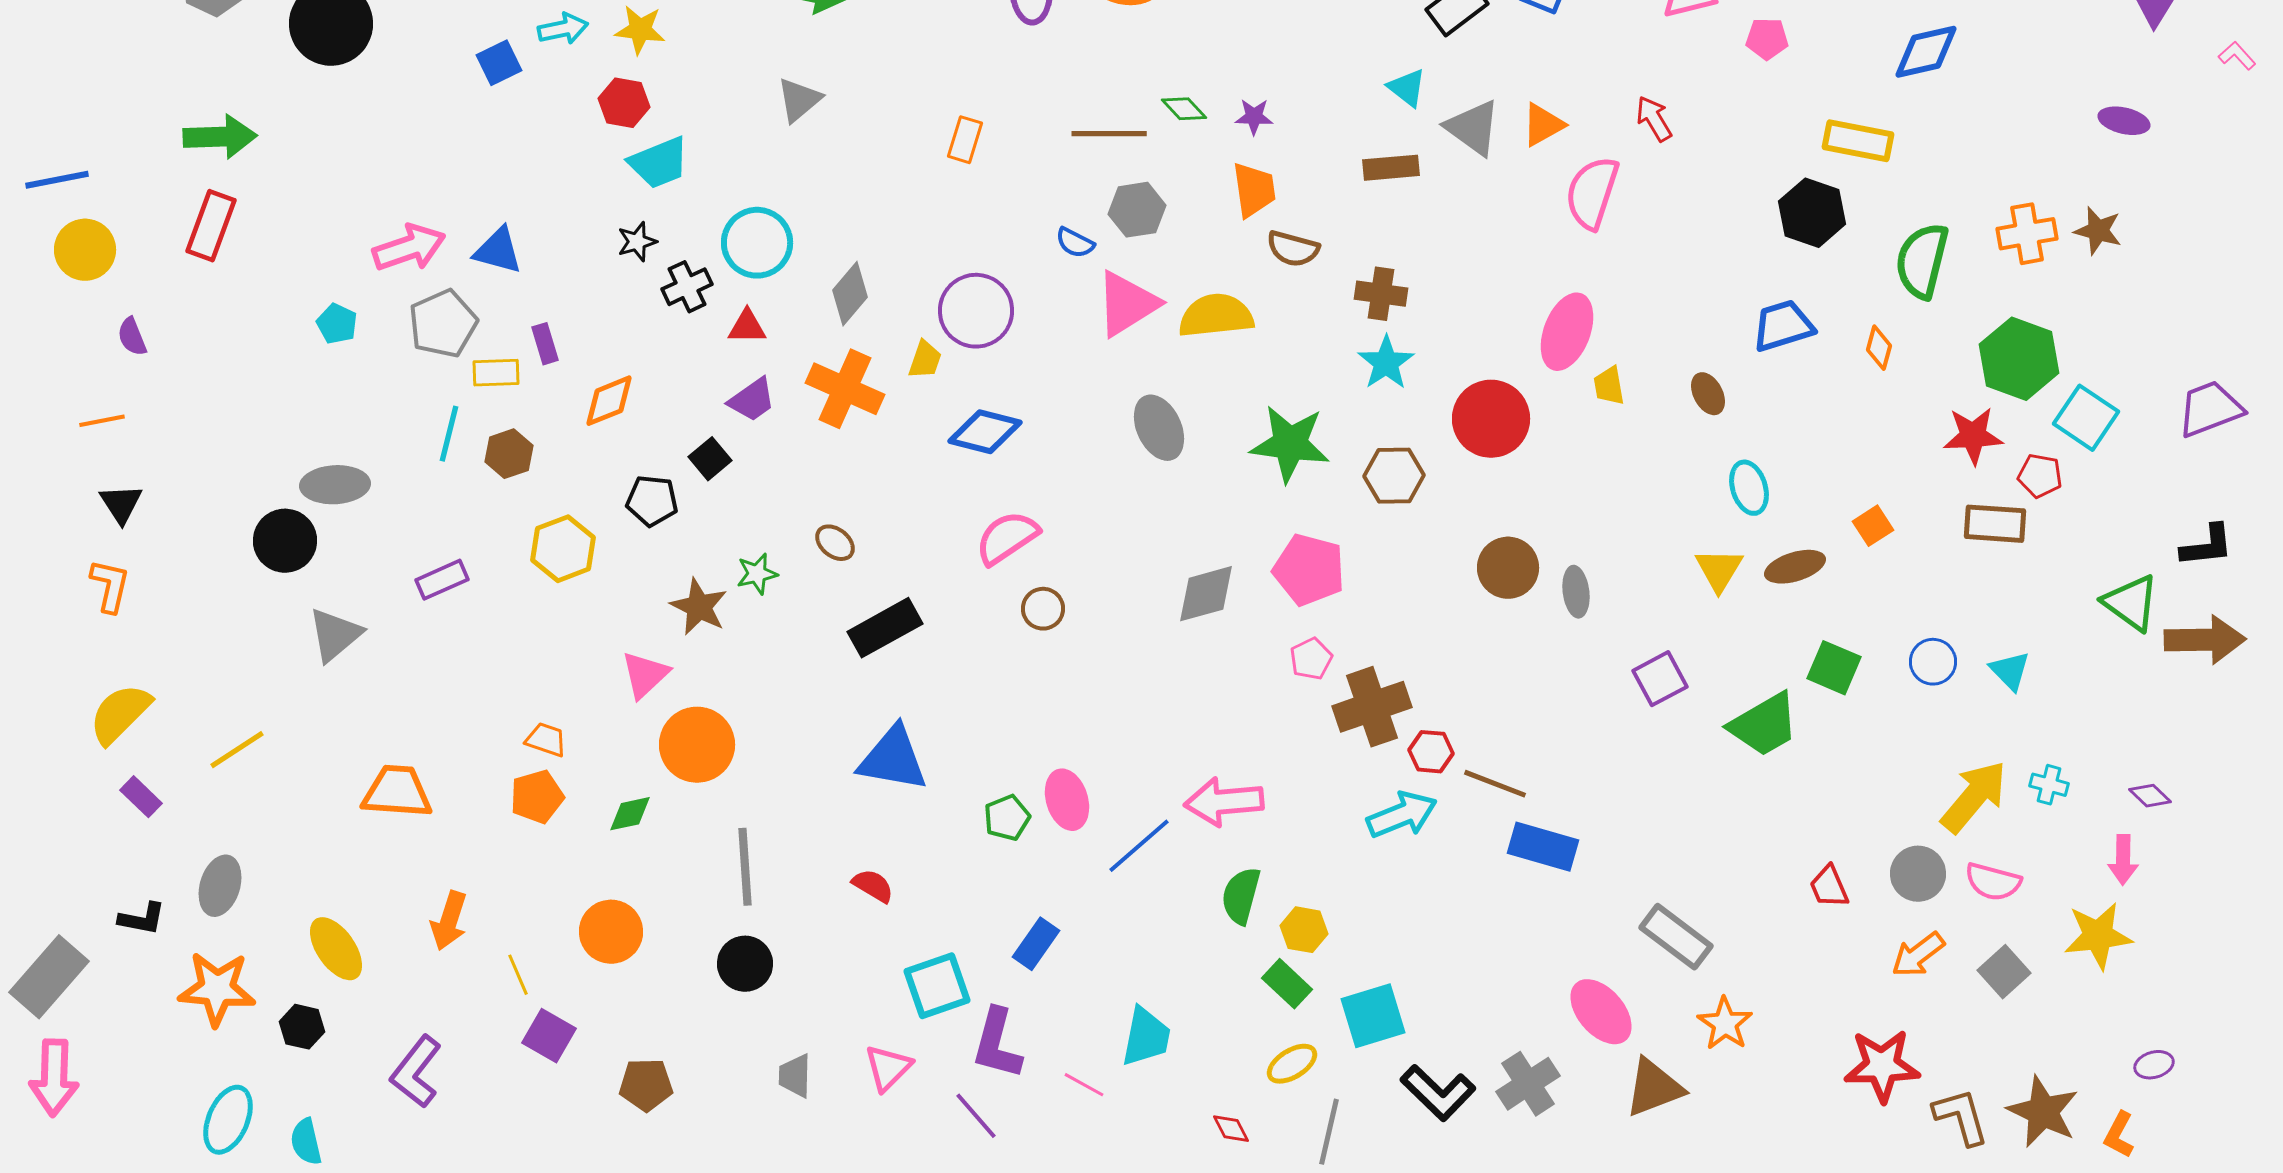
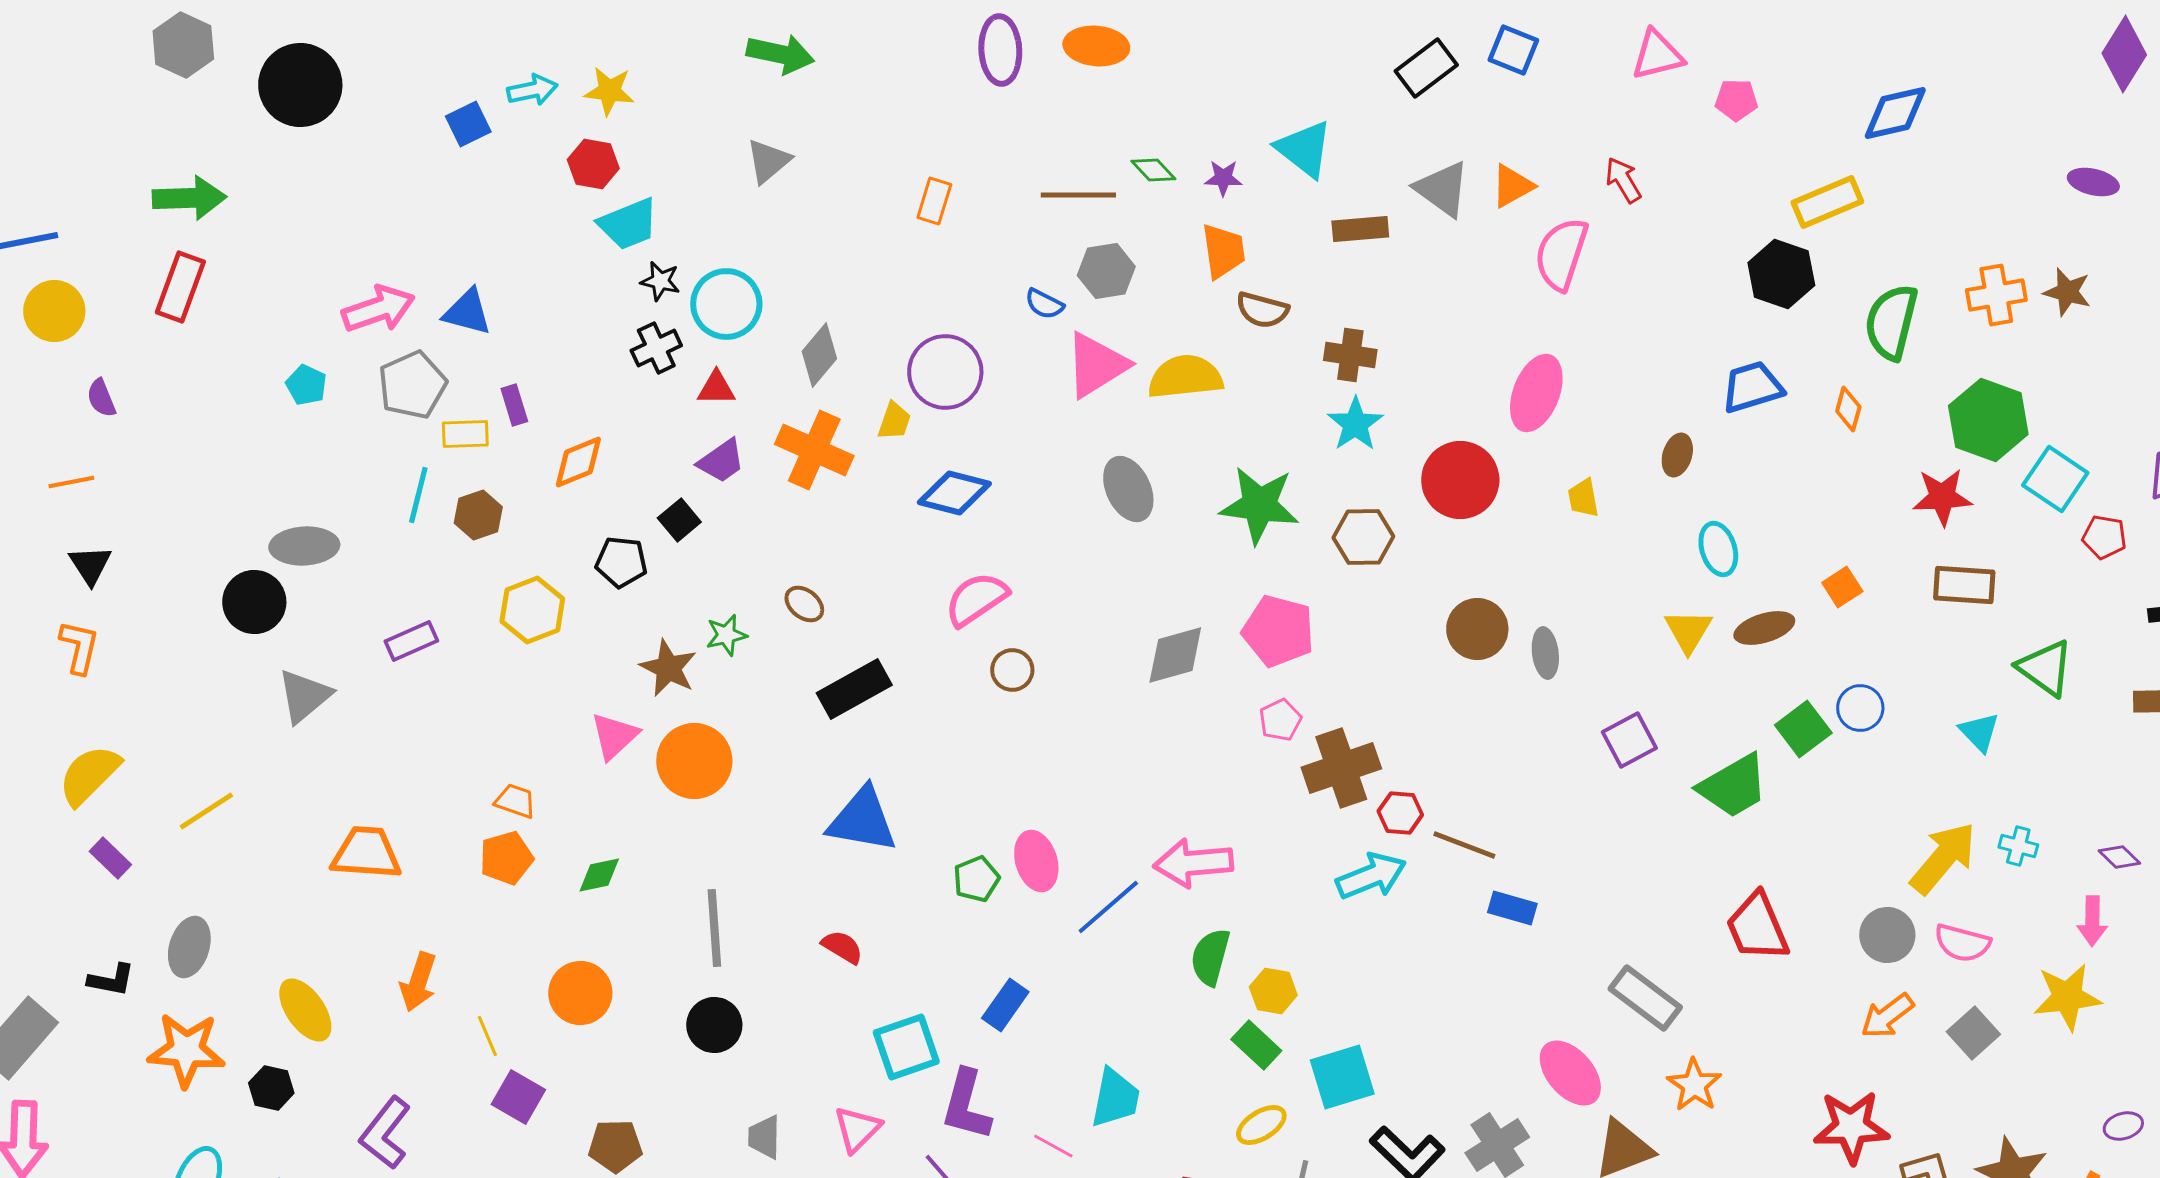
cyan triangle: (1407, 88) -> (1304, 149), moved, size x1.5
yellow rectangle: (1858, 141) -> (1827, 202), turned -34
black star: (637, 242) -> (660, 281), moved, turned 30
yellow trapezoid: (1609, 386) -> (1583, 498), moved
brown ellipse: (1708, 394) -> (1677, 455), turned 45
red pentagon: (2040, 476) -> (2104, 537), moved
green triangle: (2131, 603) -> (2045, 668), moved
blue circle: (1933, 662) -> (1860, 708), moved
green square: (1834, 668) -> (1803, 729), turned 30
orange circle: (697, 745) -> (694, 761), moved
blue rectangle: (1543, 847) -> (1512, 908), size x0.7
red trapezoid: (1829, 887) -> (1757, 927), moved, size x1.6

